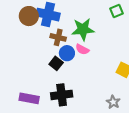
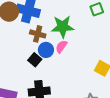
pink semicircle: (82, 49) -> (61, 47), turned 96

